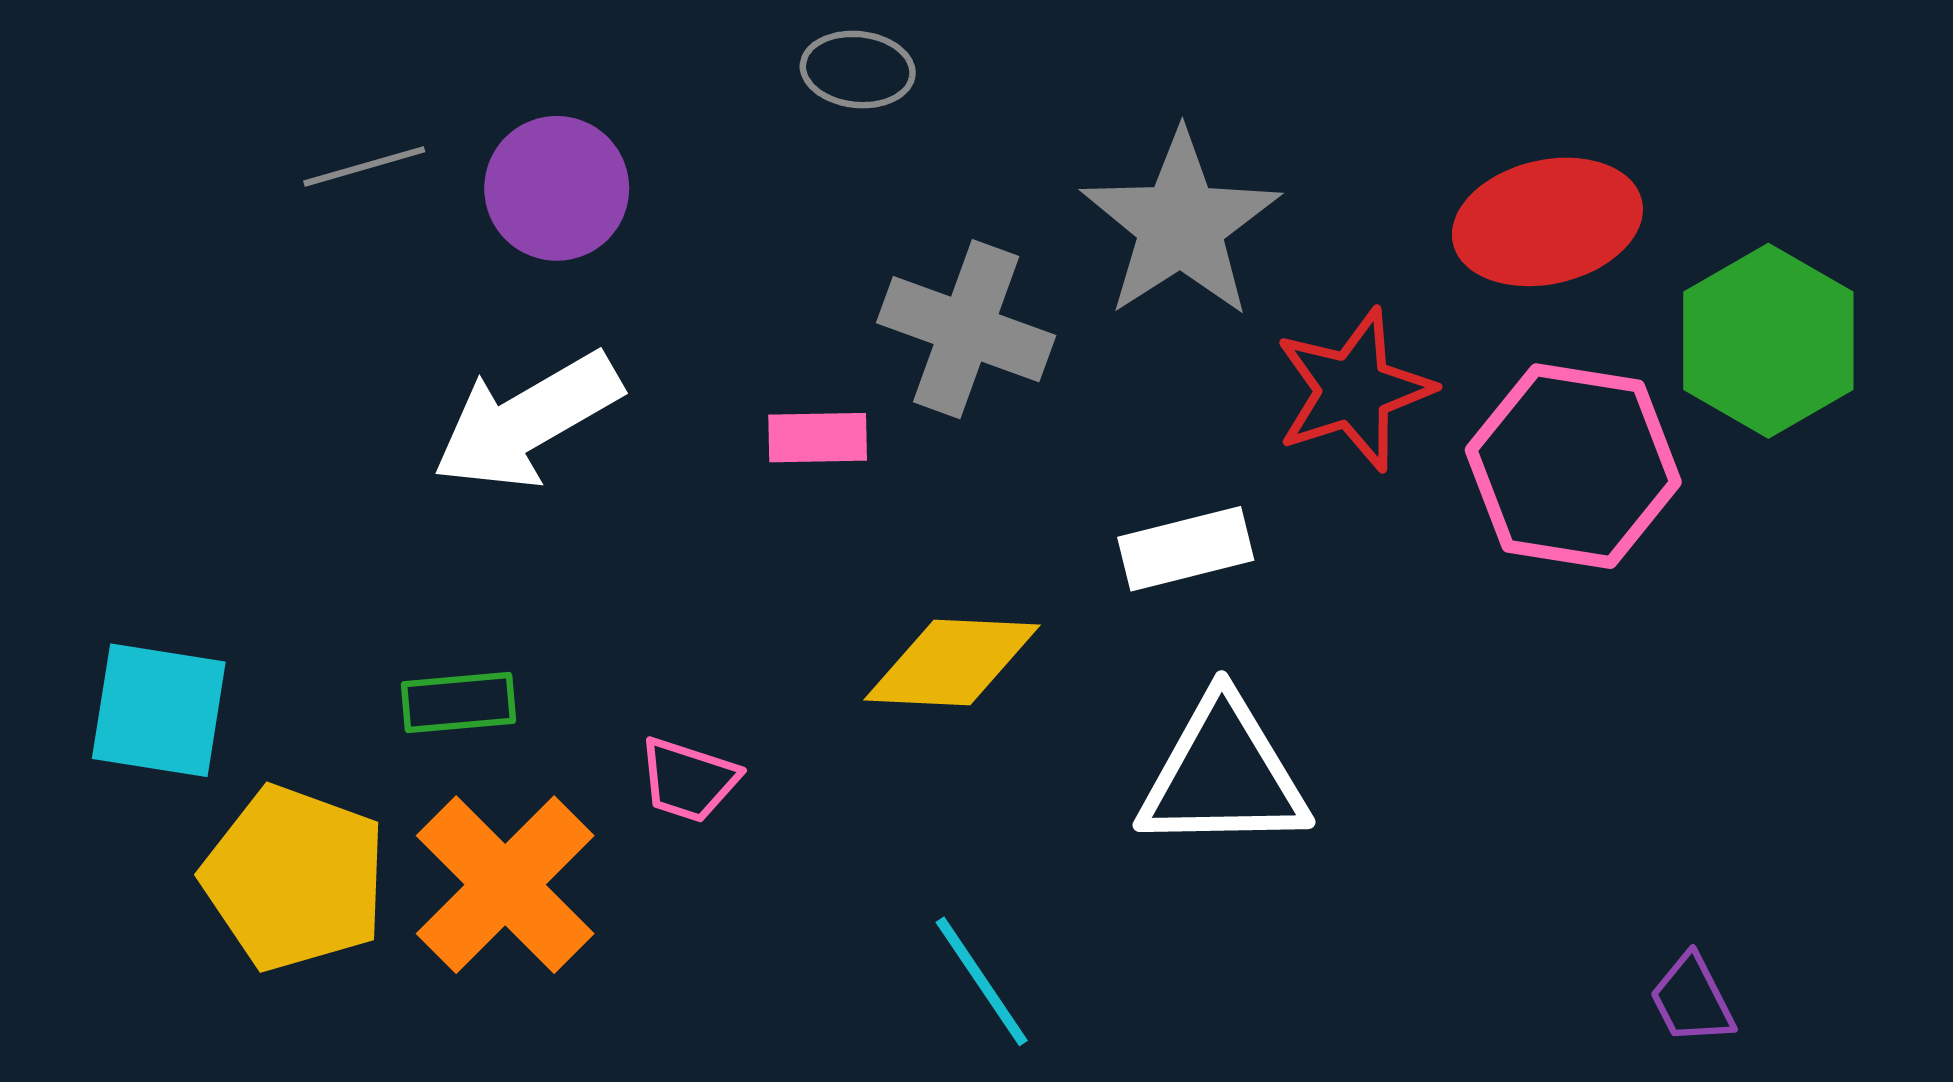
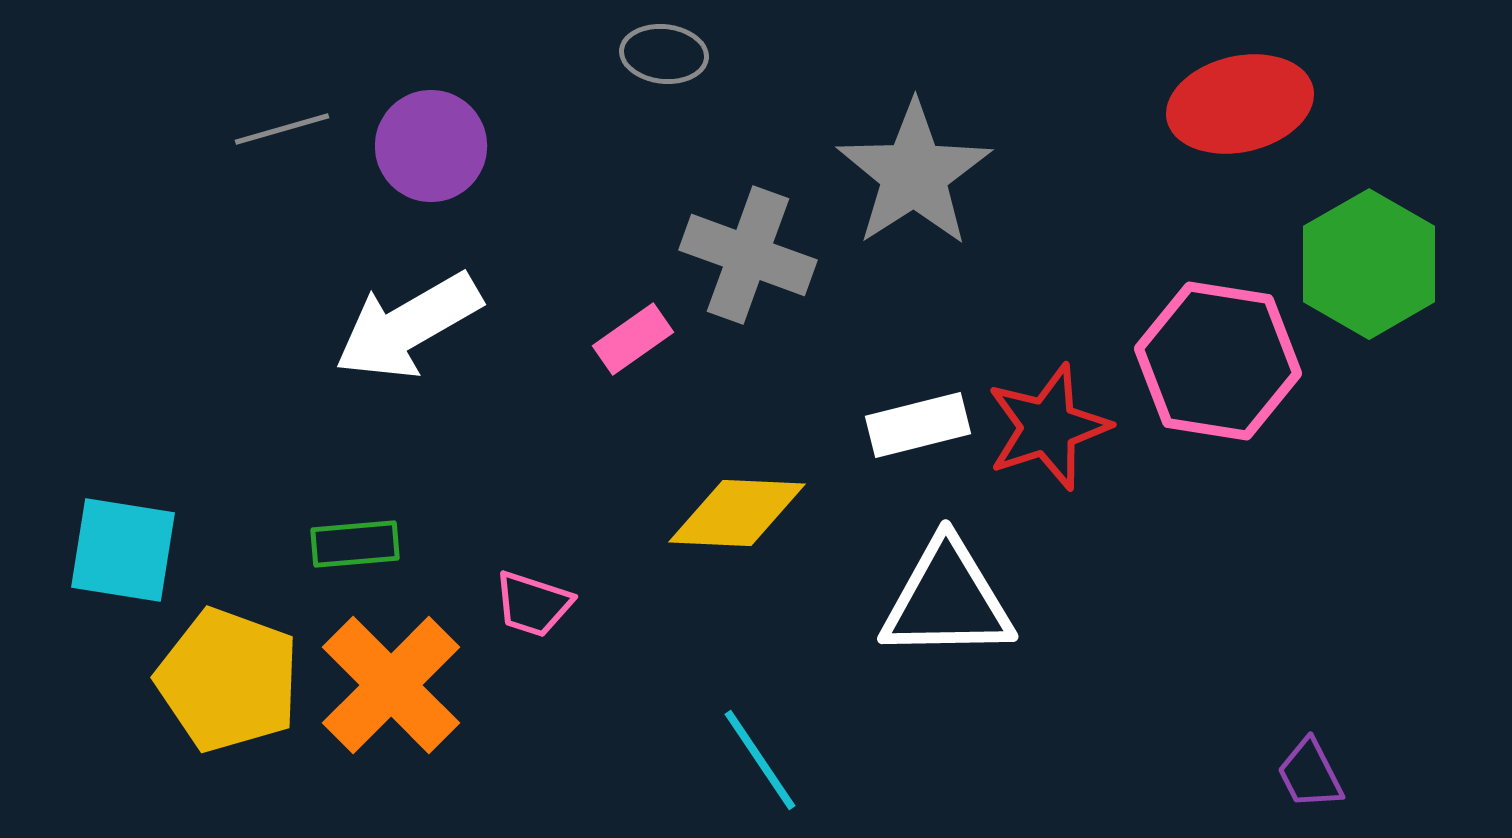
red ellipse: (1547, 222) -> (1240, 104), moved
red star: (1354, 390) -> (1048, 427), moved
pink rectangle: (818, 438) -> (633, 339), turned -34

